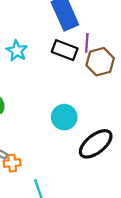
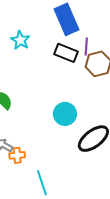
cyan star: (17, 51) -> (20, 40), moved

